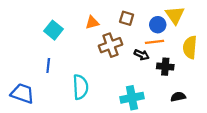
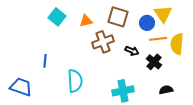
brown square: (127, 18) -> (118, 17), size x1.5
cyan square: (54, 30) -> (57, 17), moved
orange line: (155, 42) -> (158, 39), moved
black cross: (165, 67) -> (154, 62), turned 35

